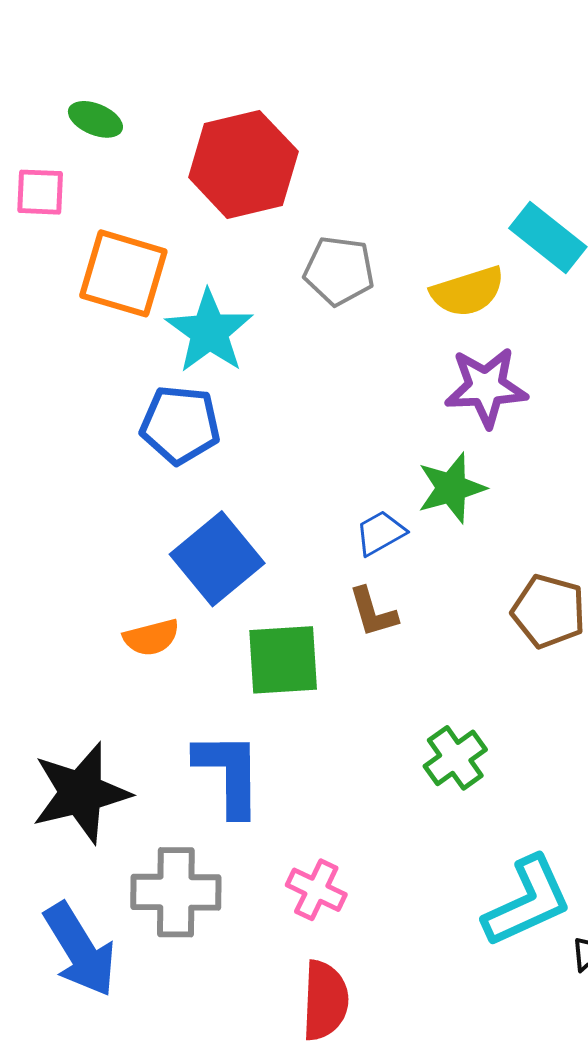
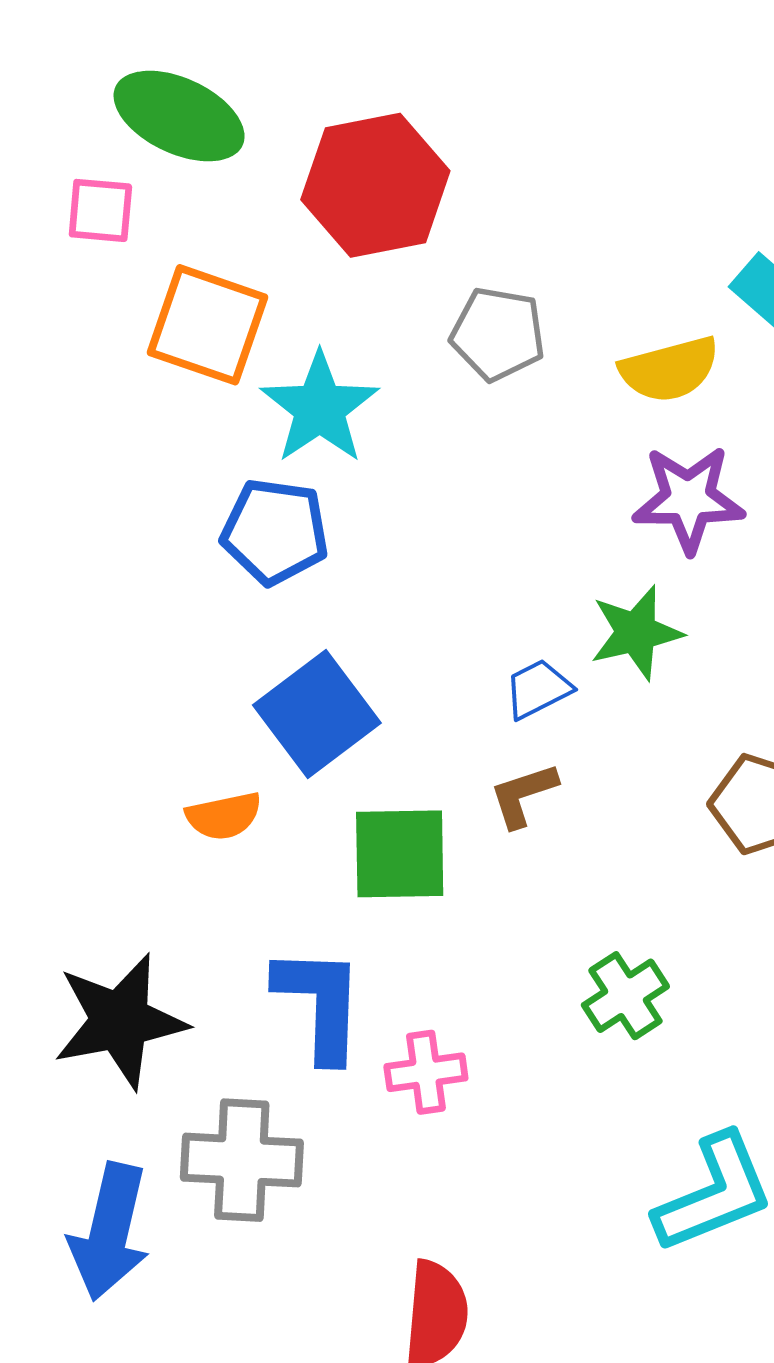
green ellipse: (95, 119) -> (179, 116), size x1.8
brown L-shape: (373, 612) -> (523, 795), turned 86
pink cross: (316, 890) -> (426, 1072), moved, turned -36
blue arrow: (80, 950) -> (109, 1232), turned 42

